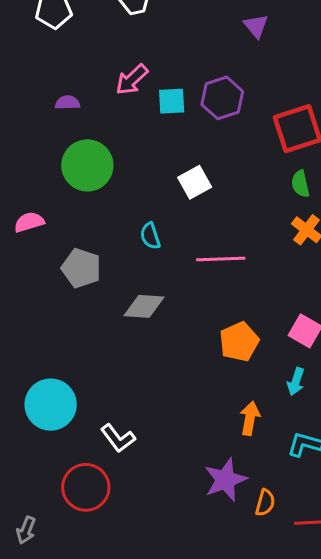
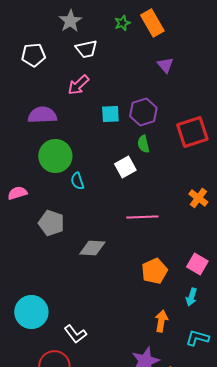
pink arrow: (132, 80) -> (78, 85), moved
purple semicircle: (67, 103) -> (42, 115), size x1.8
green semicircle: (300, 184) -> (143, 144), moved
cyan semicircle: (150, 236) -> (77, 181), moved

